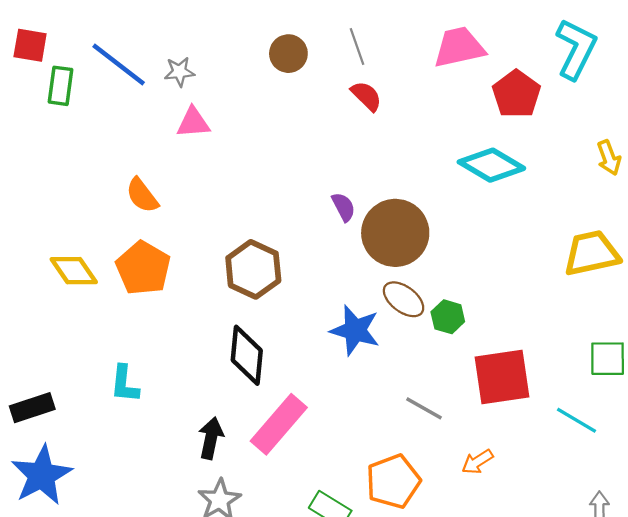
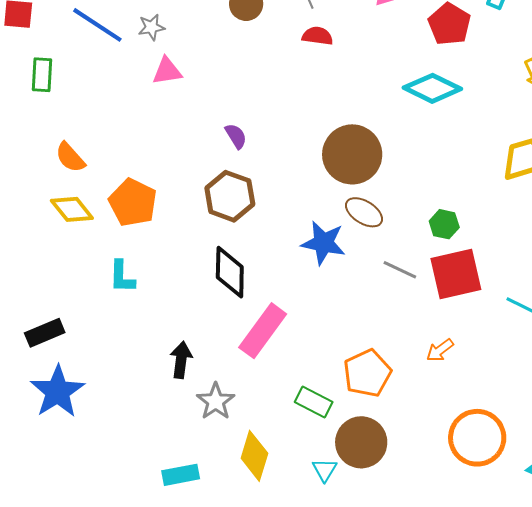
green rectangle: (60, 86) -> (42, 75), moved
red semicircle: (366, 96) -> (318, 36), turned -32
orange semicircle: (142, 195) -> (70, 157), moved
purple semicircle: (344, 207) -> (236, 136), moved
green hexagon: (448, 317) -> (444, 224), moved
cyan L-shape: (125, 384) -> (122, 277), moved
gray line: (424, 408) -> (400, 270), moved
black arrow: (211, 438) -> (181, 360), moved

